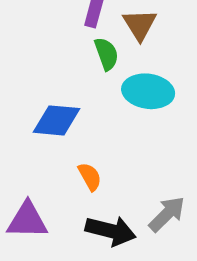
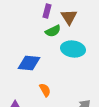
green semicircle: (106, 54) -> (53, 31), turned 84

